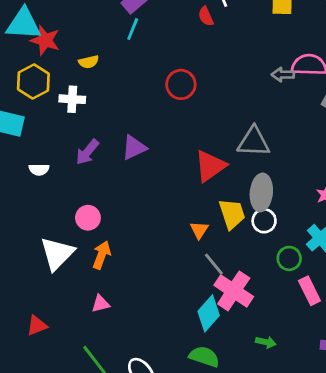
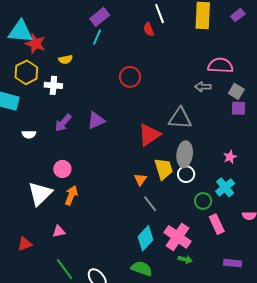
gray arrow: (283, 75) -> (203, 87), moved
pink cross: (234, 291) -> (178, 237), moved
pink triangle: (101, 304) -> (59, 231), moved

